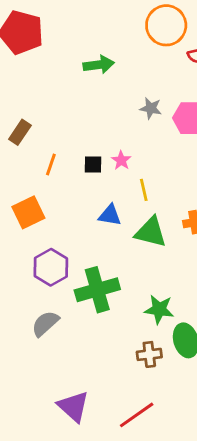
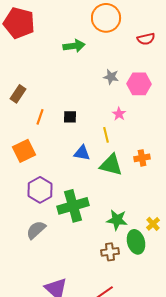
orange circle: (166, 25) -> (106, 18), moved
pink star: (121, 160) -> (119, 114), moved

